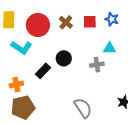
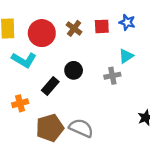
cyan triangle: (110, 48) -> (126, 56), turned -32
brown pentagon: (23, 107) -> (50, 128), moved
gray semicircle: (83, 108) -> (81, 128), moved, turned -30

